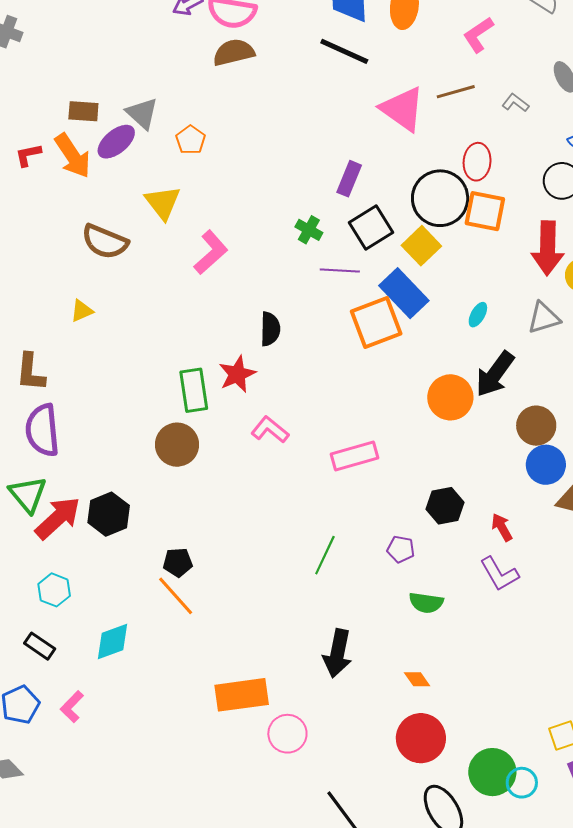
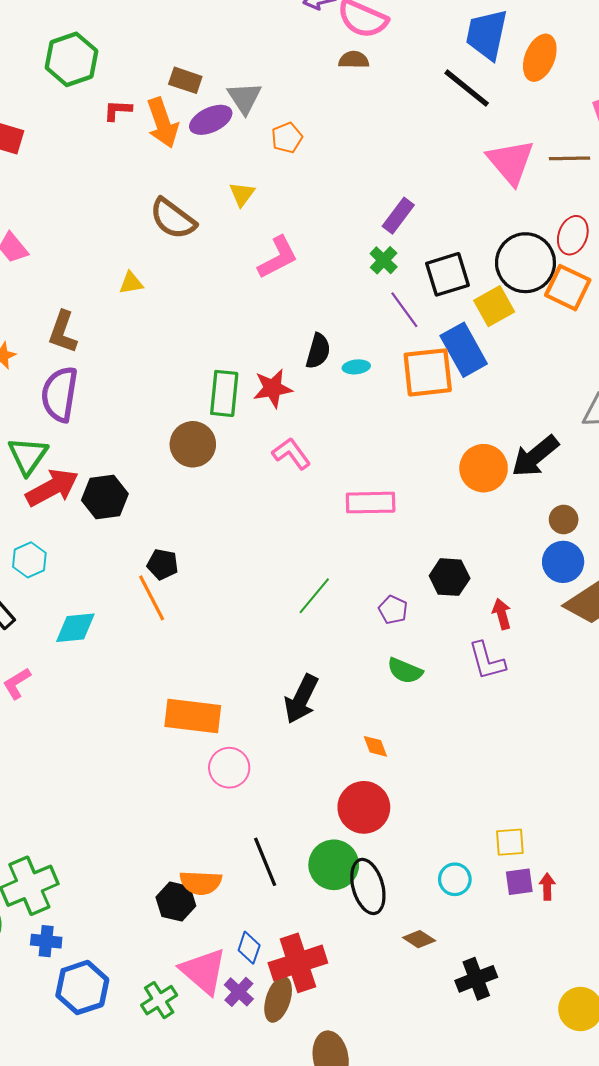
brown semicircle: (234, 52) -> (354, 60), size x0.7
purple rectangle: (349, 179) -> (398, 216), moved
yellow triangle: (163, 203) -> (242, 194), size x0.7
purple line: (340, 270) -> (404, 310), turned 36
cyan ellipse: (478, 315) -> (356, 367), moved, turned 40
brown circle: (536, 426) -> (564, 519), size x0.7
green circle: (492, 772) -> (334, 865), moved

